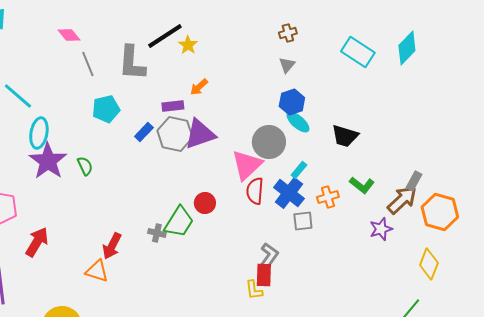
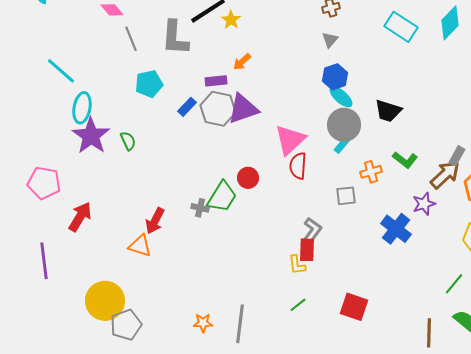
gray circle: (269, 142) -> (344, 125), moved
blue cross: (289, 193) -> (396, 229), moved

